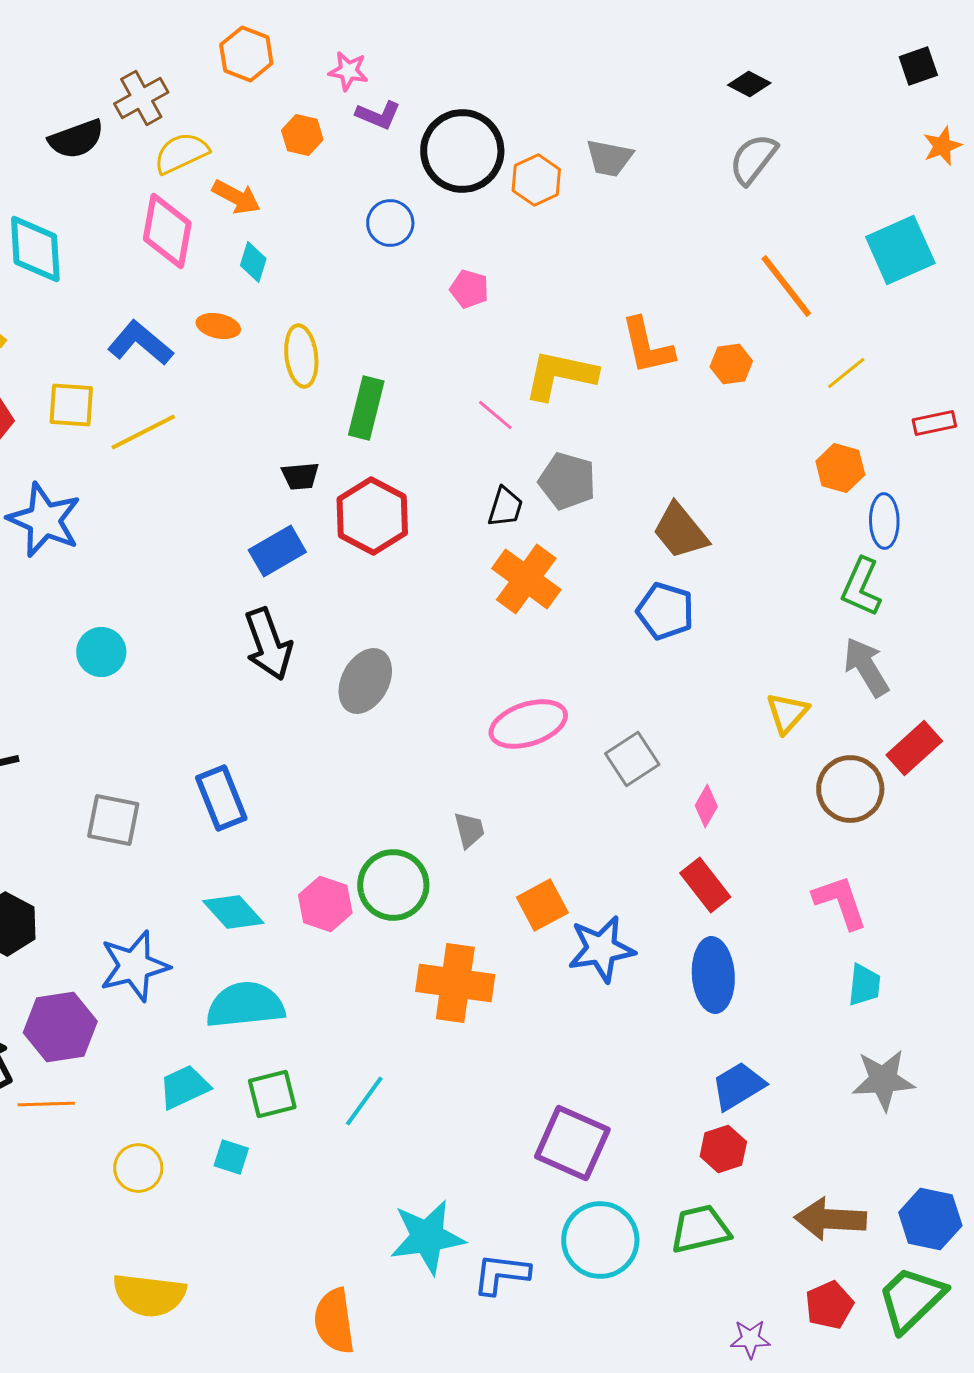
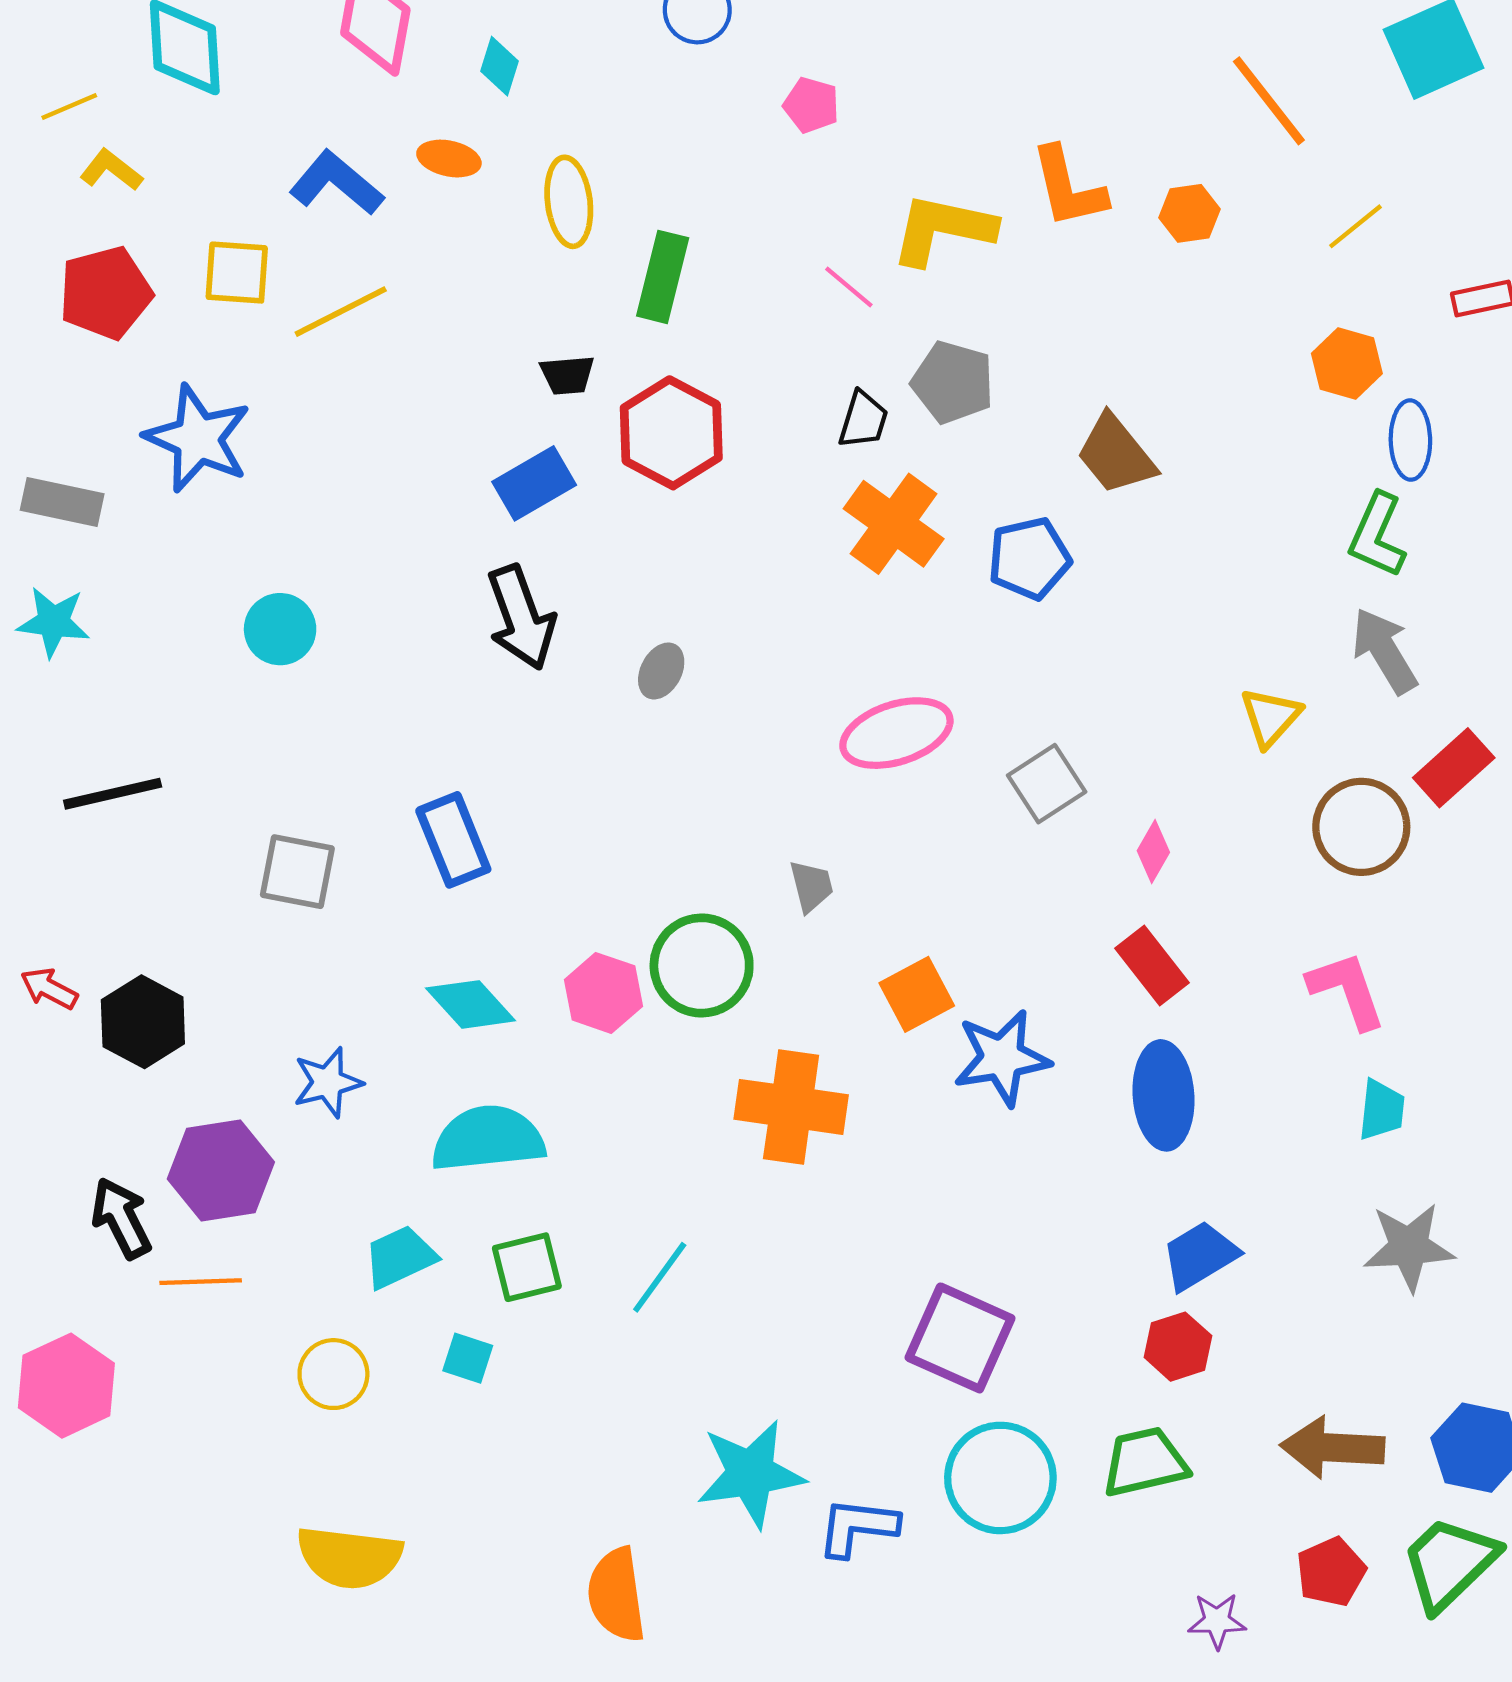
blue pentagon: (665, 611) -> (1029, 558), moved, turned -30
gray ellipse: (365, 681) -> (661, 671), size x0.6
blue star: (134, 966) -> (328, 1082), size x0.7

